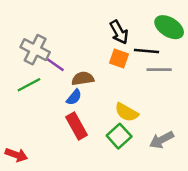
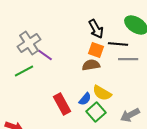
gray cross: (35, 50) -> (29, 43), turned 30
brown semicircle: (83, 78) -> (91, 65), moved
blue semicircle: (74, 97) -> (85, 99), moved

